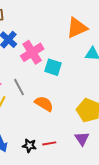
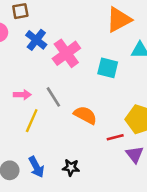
cyan square: (53, 67) -> (108, 68), moved
red line: (49, 143) -> (115, 137), moved

